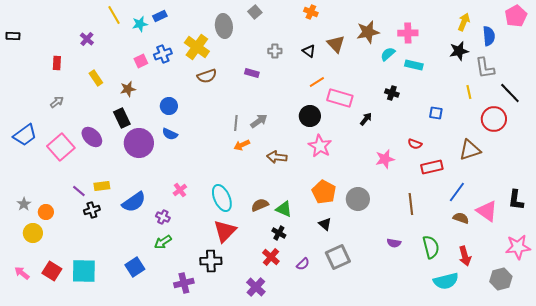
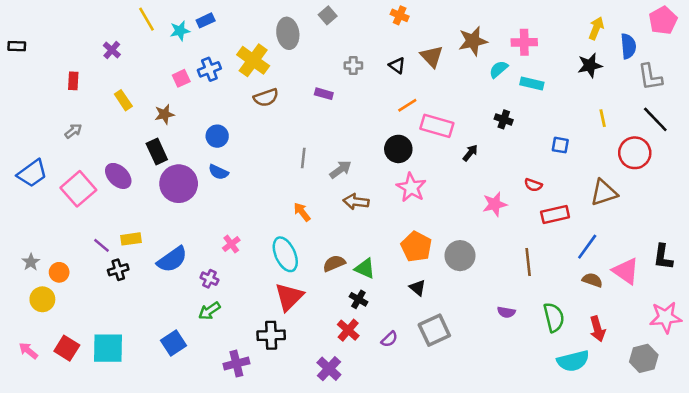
gray L-shape: (485, 68) -> (650, 77), moved
gray arrow: (259, 121) -> (341, 170), moved
orange arrow: (242, 145) -> (302, 212), moved, turned 77

